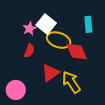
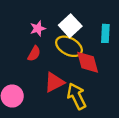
white square: (46, 24) -> (70, 26), moved

